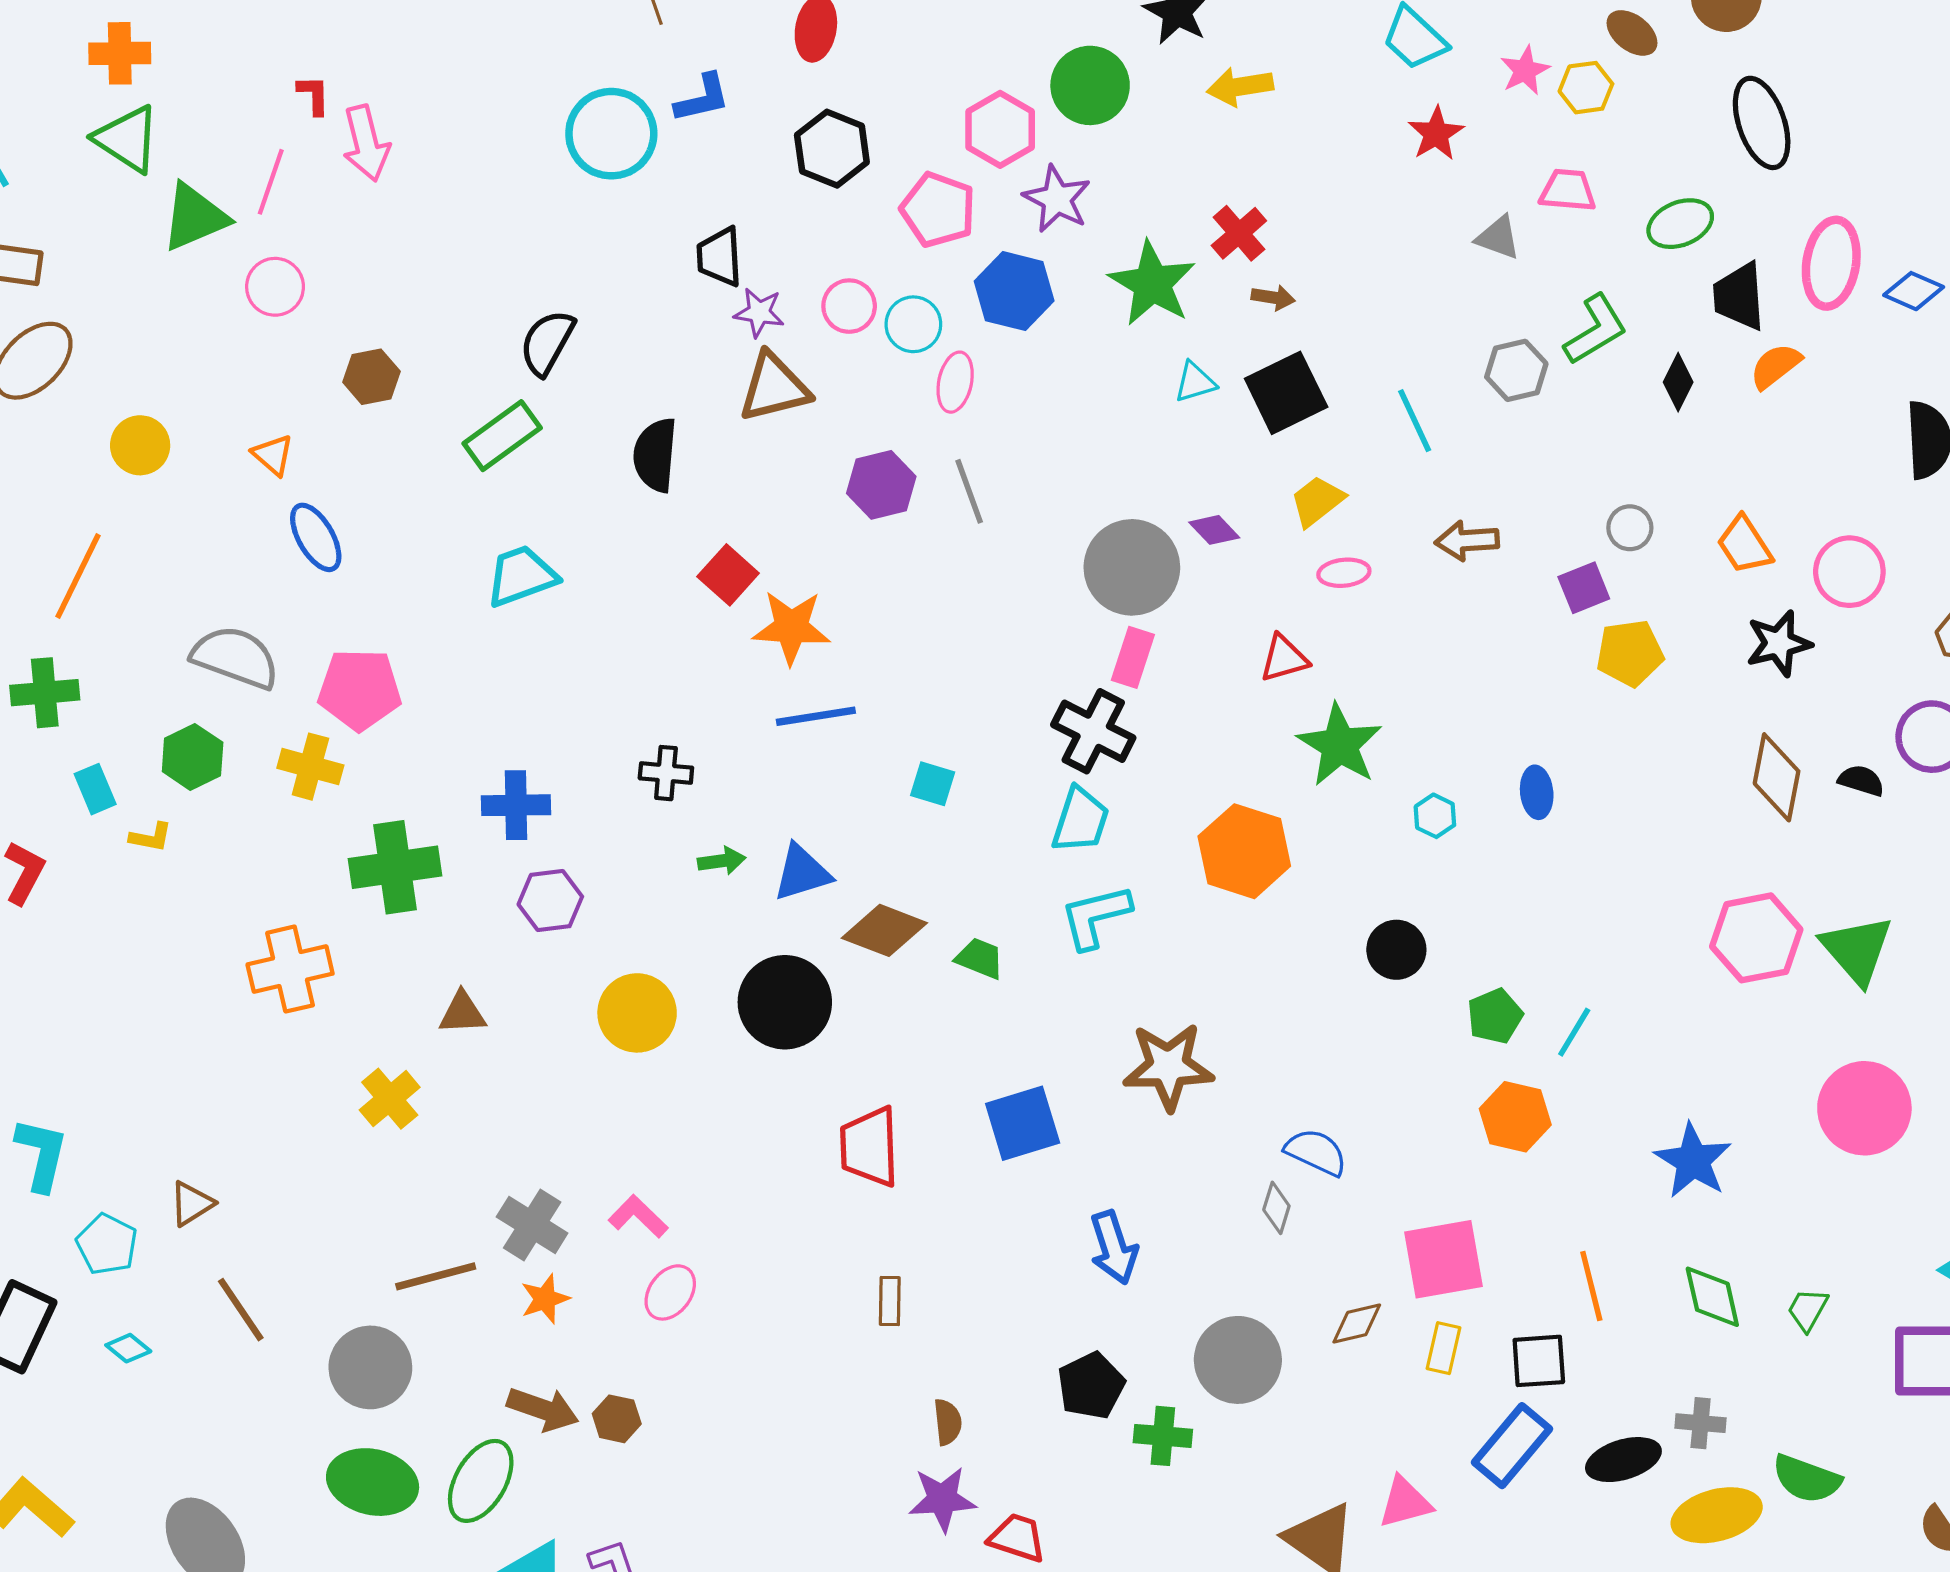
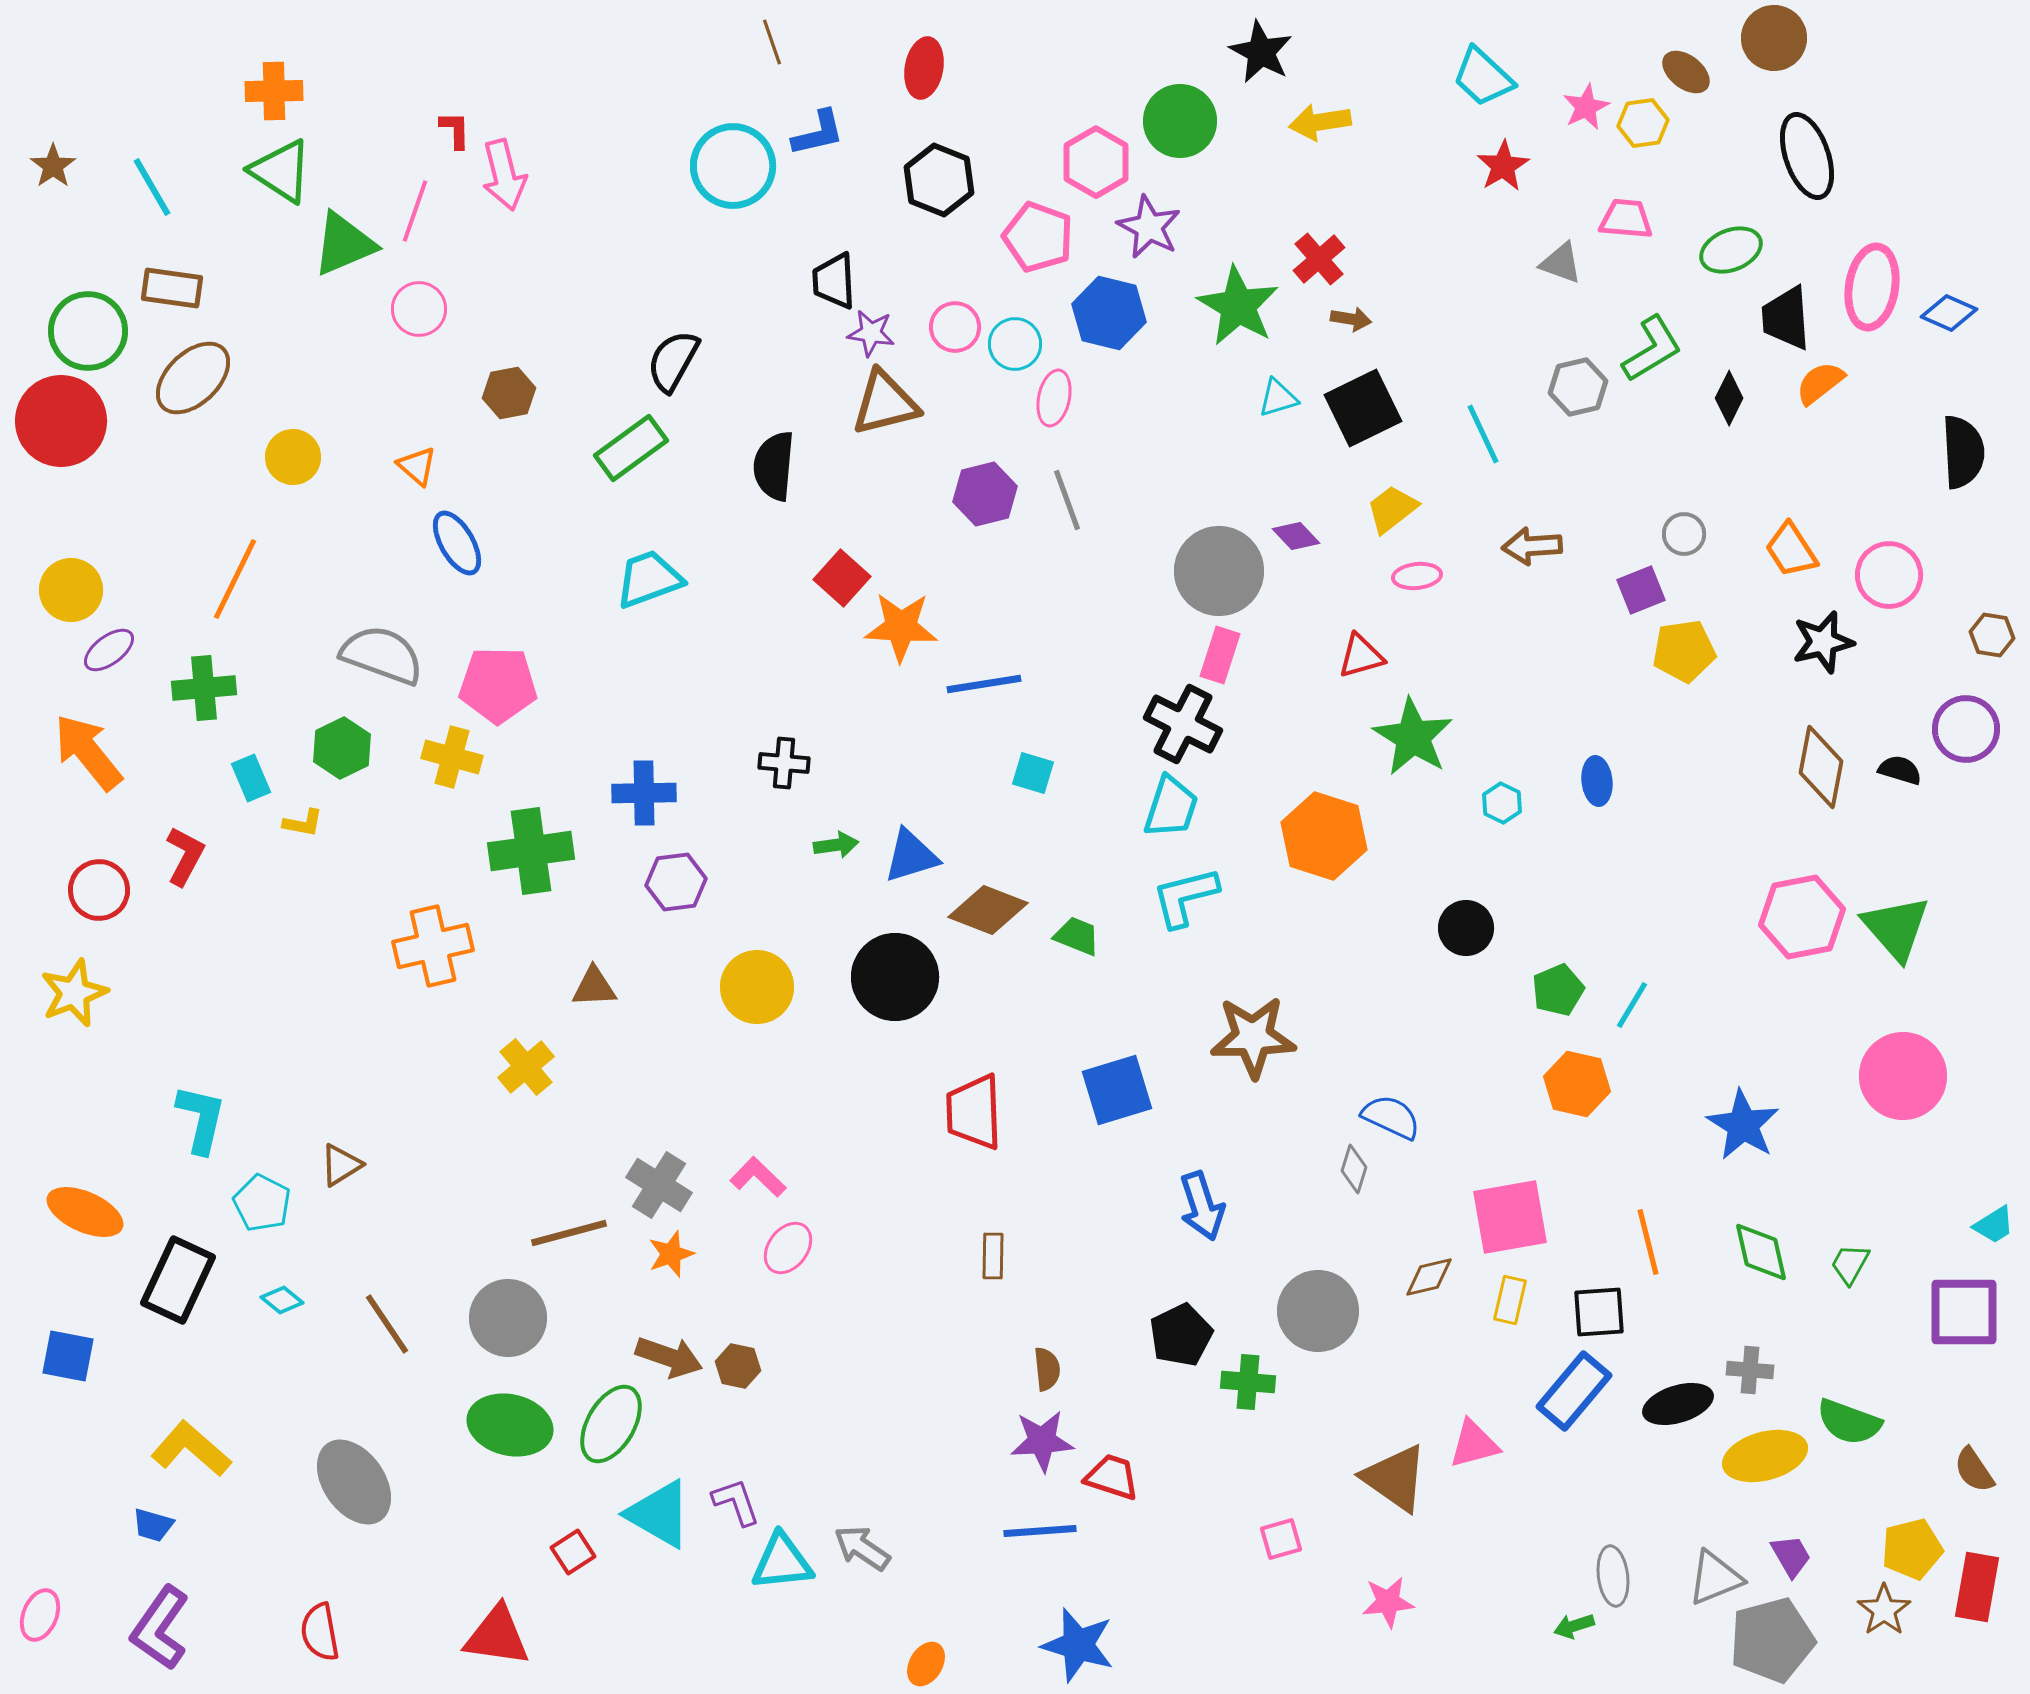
blue line: (816, 716) -> (984, 684), moved
brown line: (241, 1310) -> (387, 1324), moved

